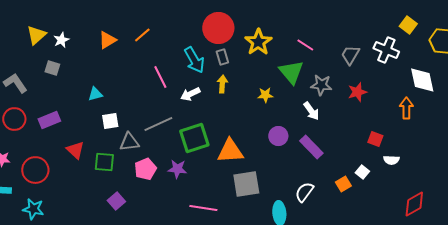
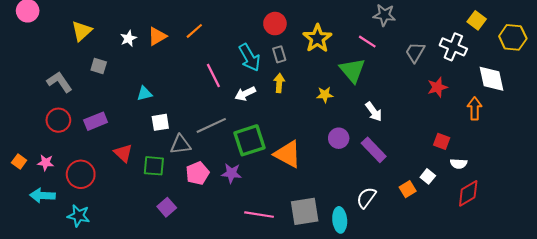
red circle: (218, 28) -> (275, 24), size x0.7
white star: (61, 40) -> (128, 38), moved
gray star: (321, 85) -> (384, 15), moved
red star: (357, 92) -> (437, 87), moved
orange triangle: (230, 151) -> (288, 154), turned 32
gray square: (246, 184) -> (305, 211), moved
red diamond: (414, 204) -> (468, 193), moved

